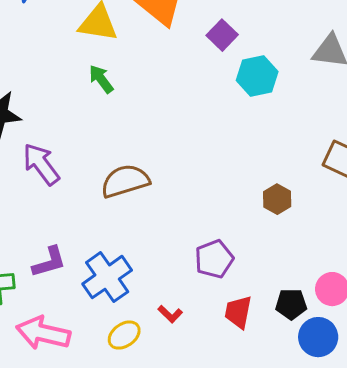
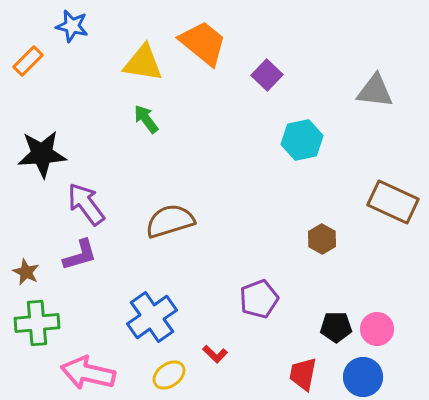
cyan hexagon: (257, 76) -> (302, 140), moved
purple L-shape: (49, 262) -> (80, 255), moved
black pentagon: (291, 304) -> (336, 327), moved
red trapezoid: (238, 312) -> (303, 374), moved

